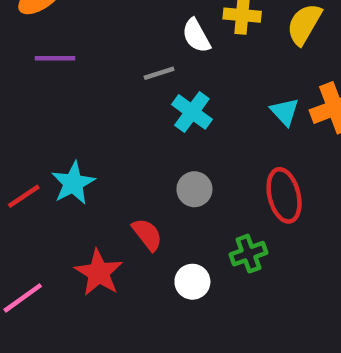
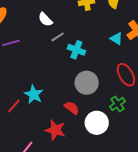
white semicircle: (196, 36) -> (45, 19), moved
gray circle: (194, 189) -> (87, 83), size x1.5
white circle: (192, 282) -> (97, 123), size x1.5

